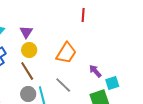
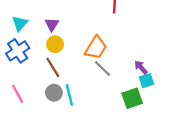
purple arrow: (95, 71) -> (141, 67), moved
gray line: (63, 85) -> (102, 68), moved

